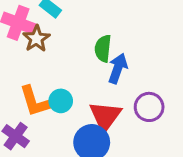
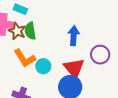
green semicircle: (103, 49) -> (30, 31), moved
orange L-shape: (35, 101) -> (25, 58), moved

